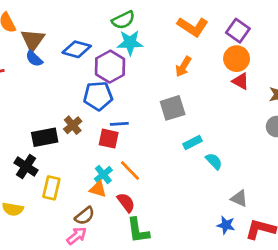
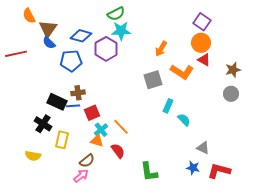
orange L-shape: (193, 27) -> (182, 72), moved
blue pentagon: (98, 96) -> (71, 61), moved
blue line: (119, 124) -> (73, 106), moved
brown cross: (73, 125) -> (78, 93), turned 32
black rectangle: (45, 137) -> (57, 102), turned 36
red square: (109, 139) -> (92, 113), moved, turned -35
cyan rectangle: (193, 143) -> (168, 106), turned -40
green L-shape: (138, 230) -> (149, 172), moved

